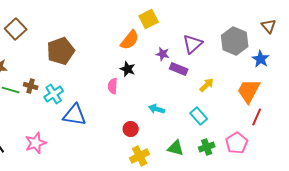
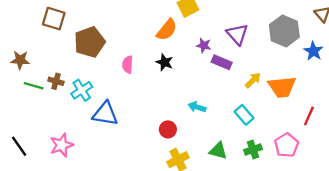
brown square: (16, 29) -> (54, 19), moved, turned -30
purple triangle: (193, 44) -> (237, 34), turned -30
pink semicircle: (113, 86) -> (128, 65), moved
orange trapezoid: (249, 91) -> (282, 87), moved, turned -124

